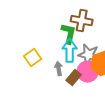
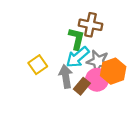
cyan arrow: (70, 51) -> (78, 57), turned -130
gray arrow: (59, 69) -> (66, 76), size x1.5

